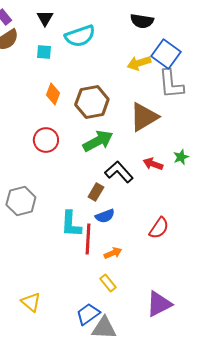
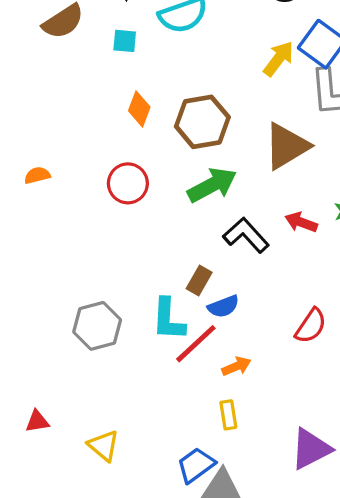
yellow arrow: (139, 63) -> (278, 59), turned 145
brown rectangle: (96, 192) -> (199, 281), moved
gray hexagon: (21, 201) -> (97, 326), moved
red line: (88, 239) -> (196, 344), turned 44
yellow rectangle: (108, 283) -> (228, 415), turned 30

